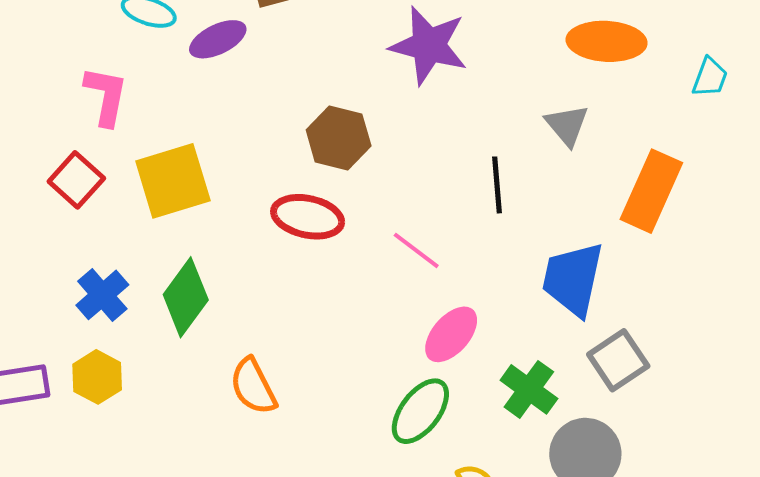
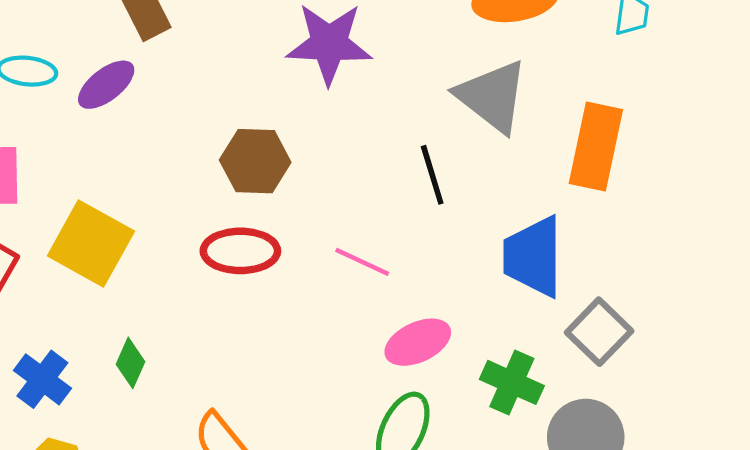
gray triangle: (567, 125) -> (492, 96), size x1.6
yellow square: (173, 181) -> (91, 243), turned -32
green diamond: (186, 297) -> (130, 363), size x0.6
pink ellipse: (451, 334) -> (418, 342), turned 36

